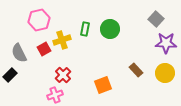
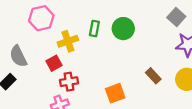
red square: (44, 49) -> (54, 63), moved
red cross: (63, 75) -> (69, 82), turned 35

